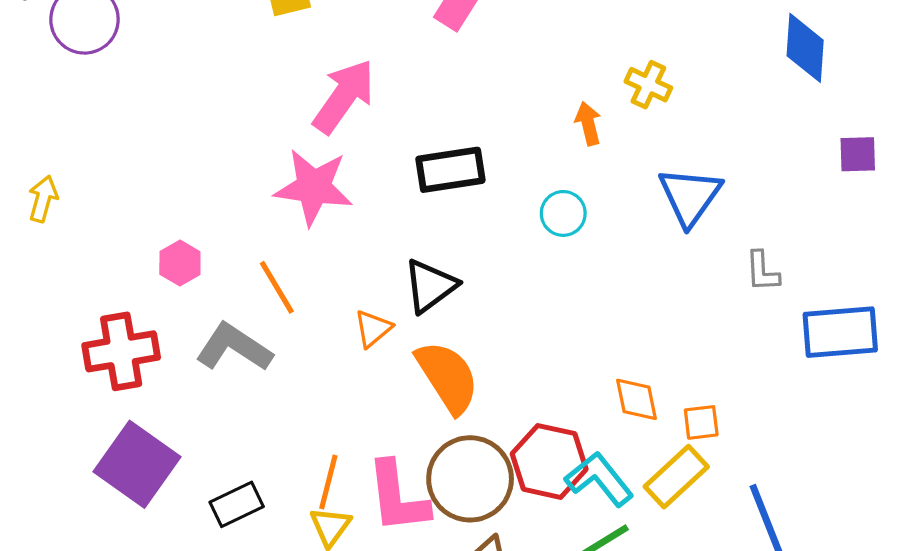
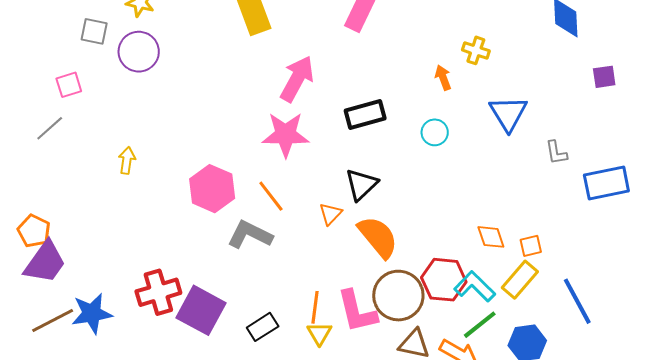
pink hexagon: (180, 263) -> (212, 189), size x1.8
red cross: (121, 351) -> (158, 292), moved

